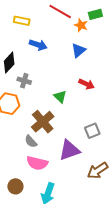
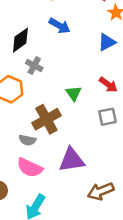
gray square: (92, 131) -> (107, 117), moved
gray semicircle: (31, 141) -> (27, 140), turned -48

